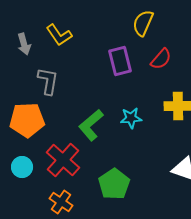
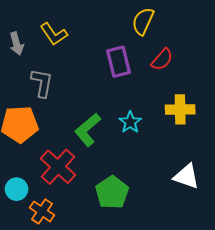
cyan star: (131, 118) -> (130, 122), turned -30
cyan circle: (22, 167) -> (16, 189), moved
orange cross: (61, 202) -> (42, 211), moved

